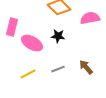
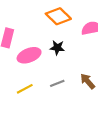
pink ellipse: (32, 43) -> (29, 55), turned -50

